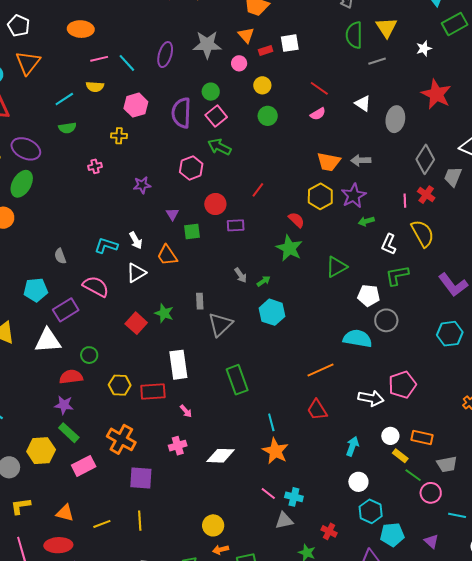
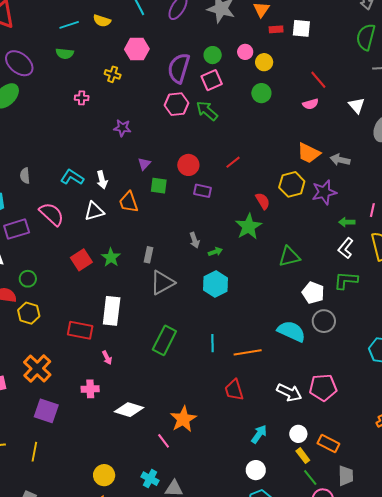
pink circle: (239, 63) -> (245, 52), moved
pink hexagon: (191, 168) -> (177, 104), moved
green arrow: (366, 221) -> (347, 222), moved
green rectangle: (237, 380) -> (164, 340), turned 32
yellow hexagon: (120, 385) -> (29, 313), moved
cyan line: (271, 422) -> (212, 343), moved
gray trapezoid: (447, 464) -> (346, 476), turned -95
pink line: (268, 493) -> (164, 441), moved
cyan cross: (294, 497) -> (150, 479), moved

